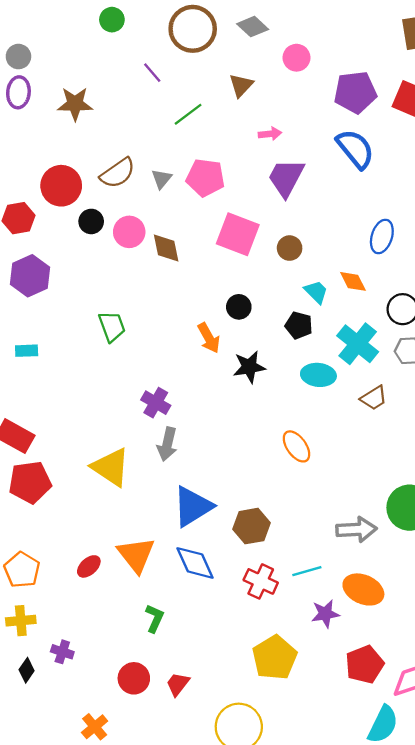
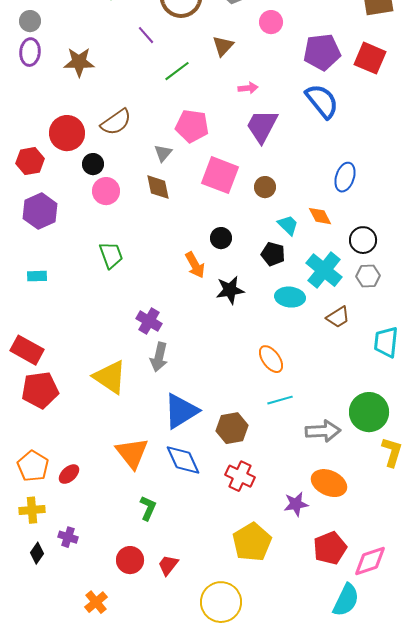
gray triangle: (162, 179) -> (163, 153), moved
pink circle: (129, 232) -> (106, 191), moved
red ellipse: (89, 566) -> (69, 474), moved
cyan line: (307, 571) -> (280, 400), moved

